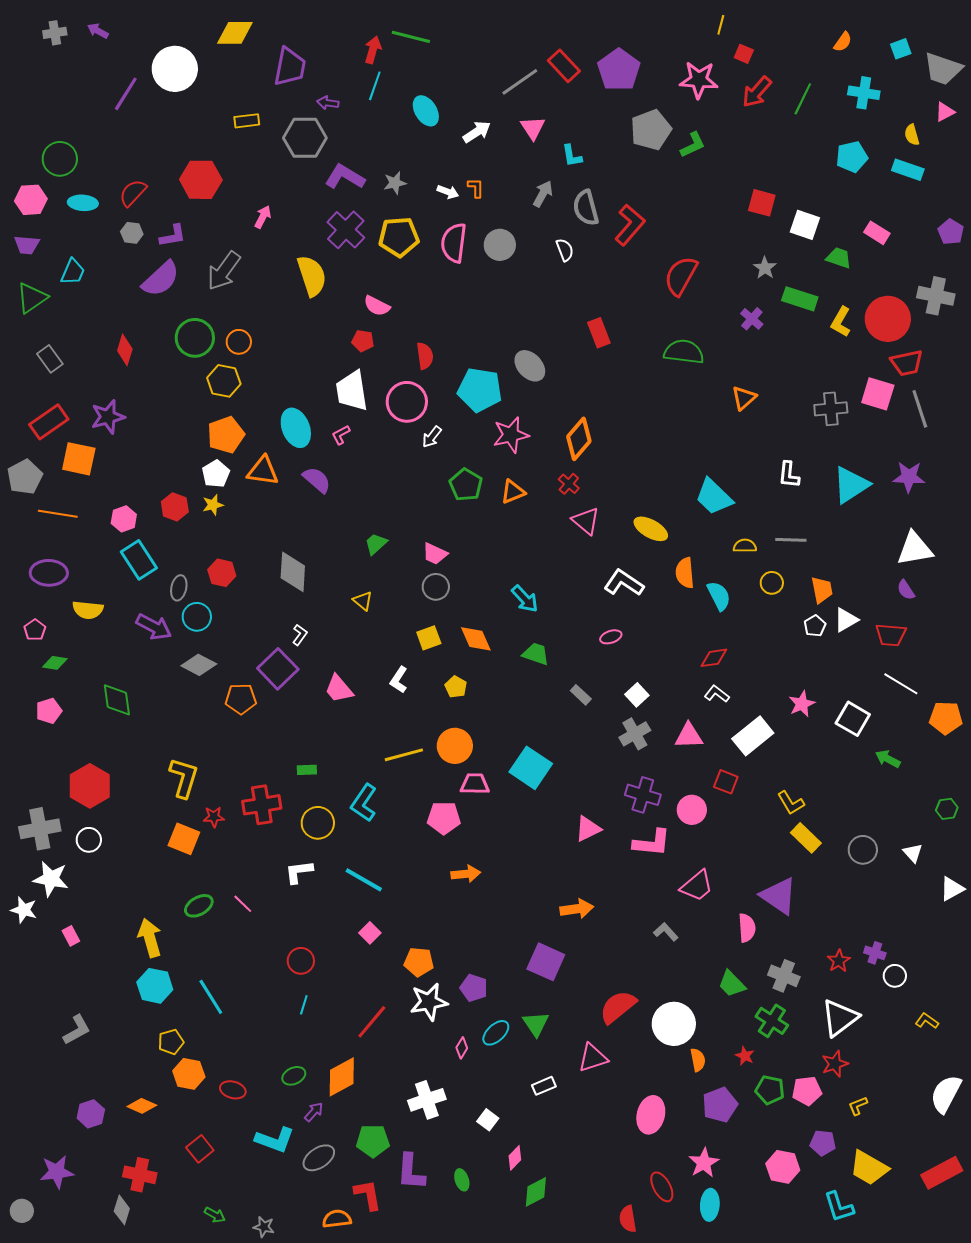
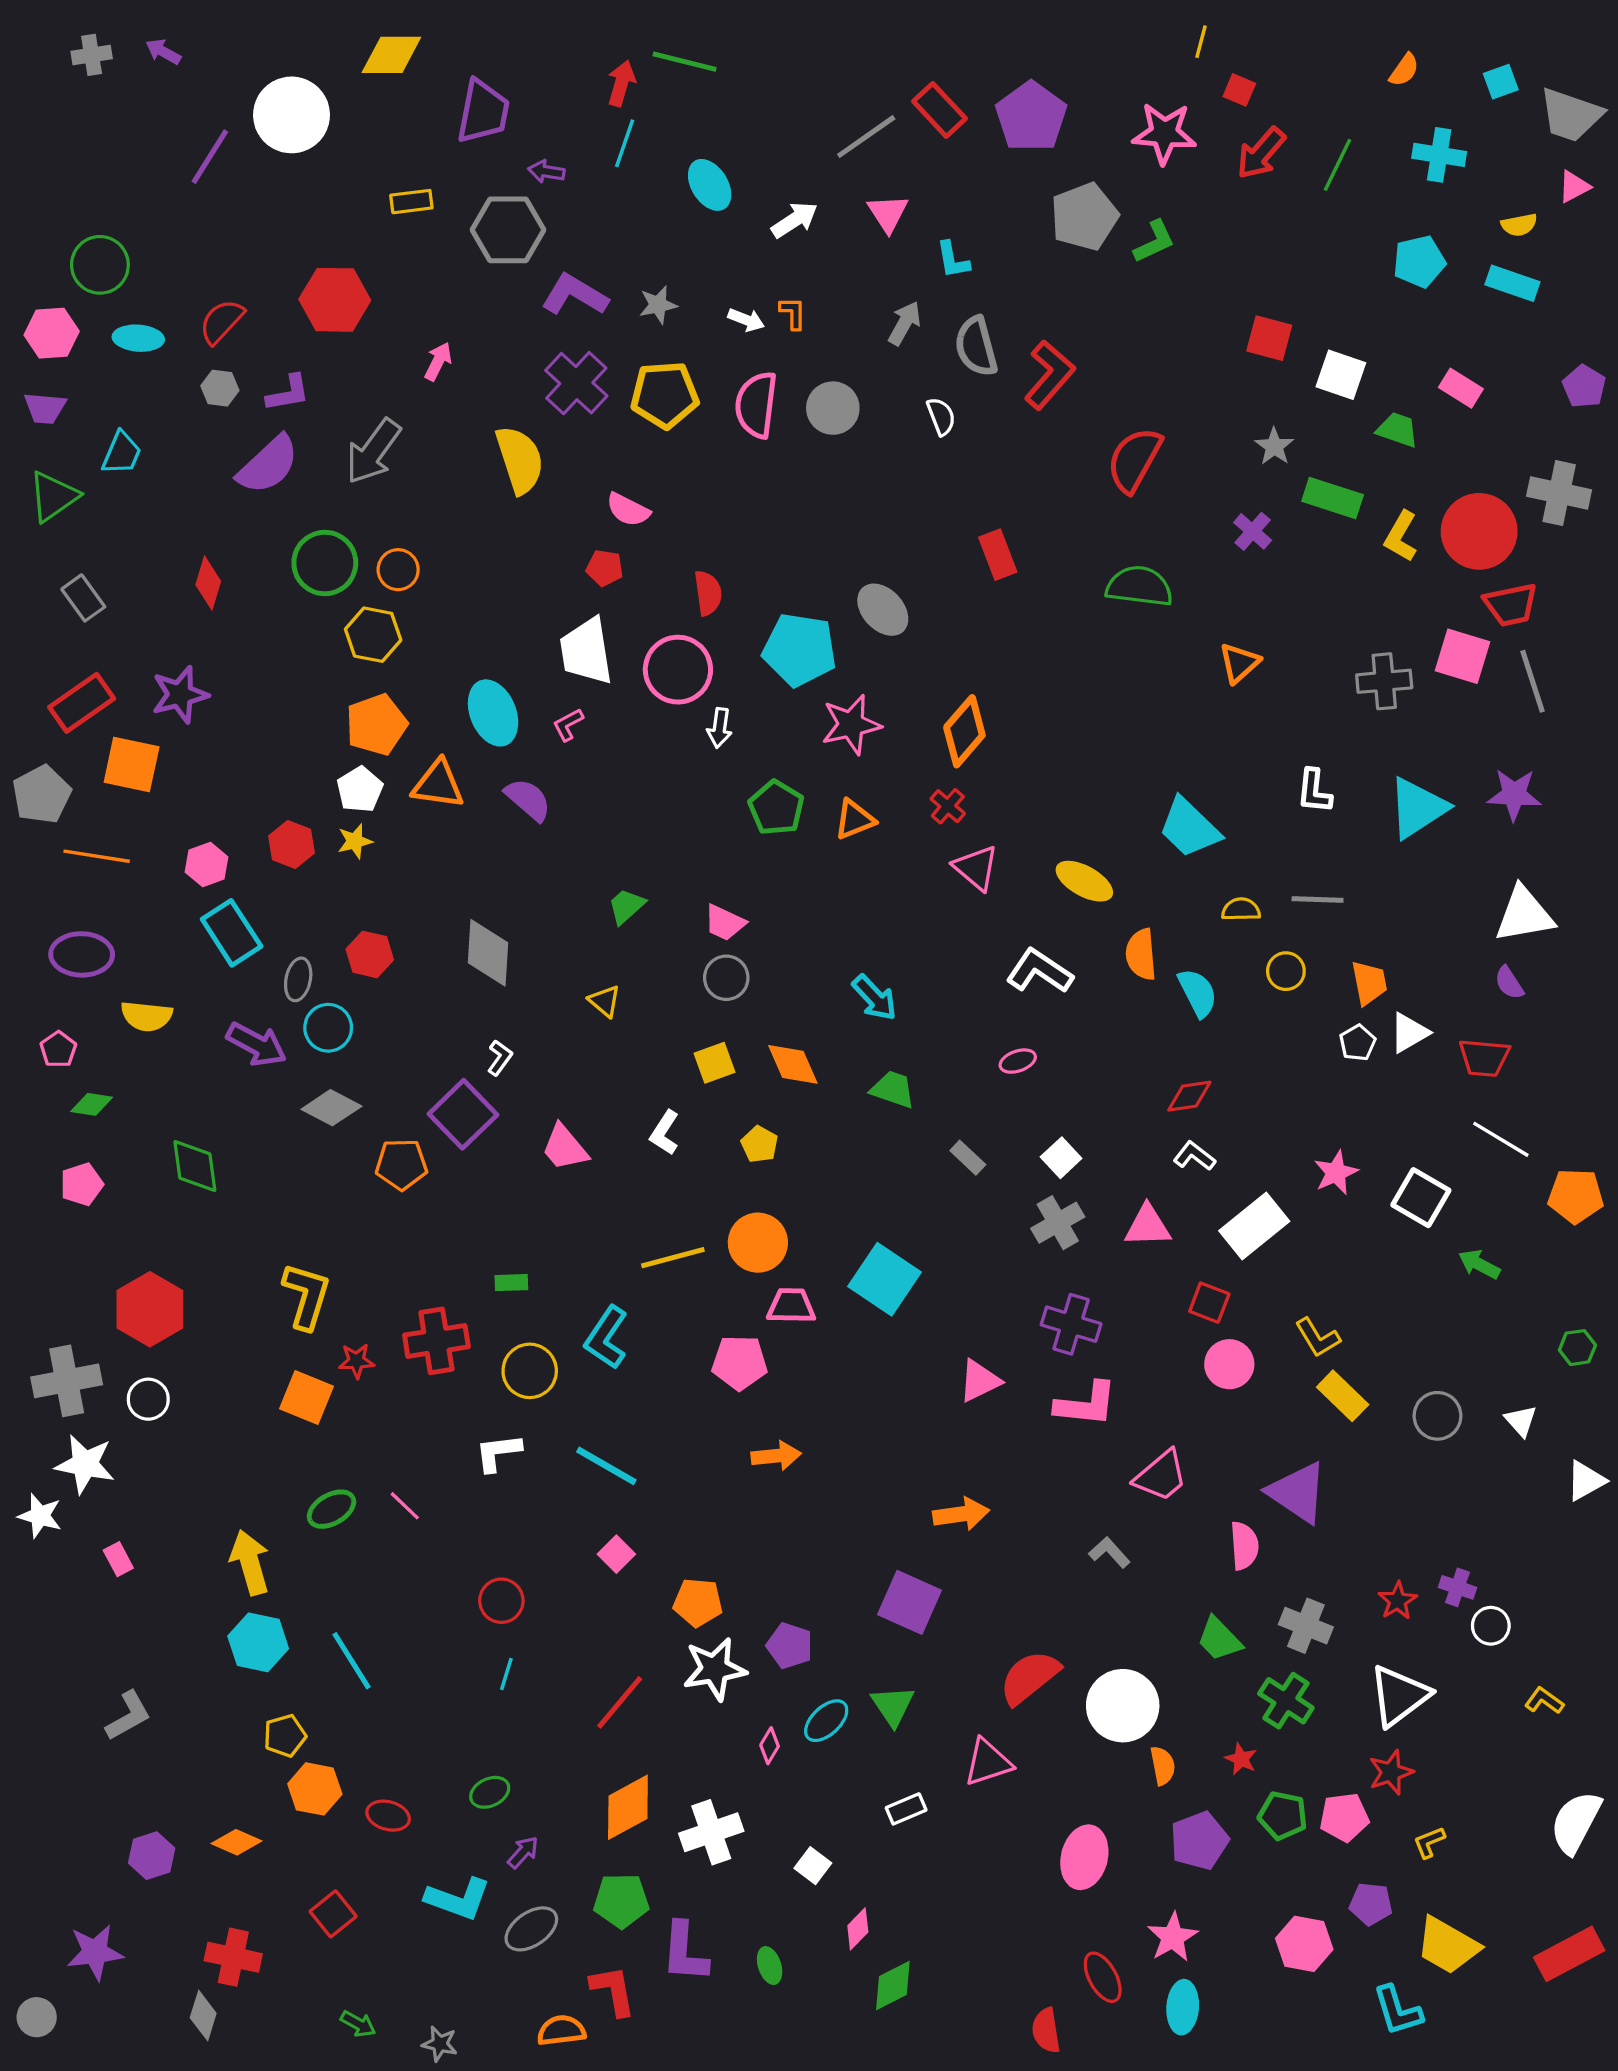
yellow semicircle: (912, 135) -> (1519, 225), turned -85
white arrow: (432, 437) -> (720, 728), turned -30
pink circle: (692, 810) -> (1229, 1364), moved
orange diamond: (342, 1077) -> (628, 1807), moved

